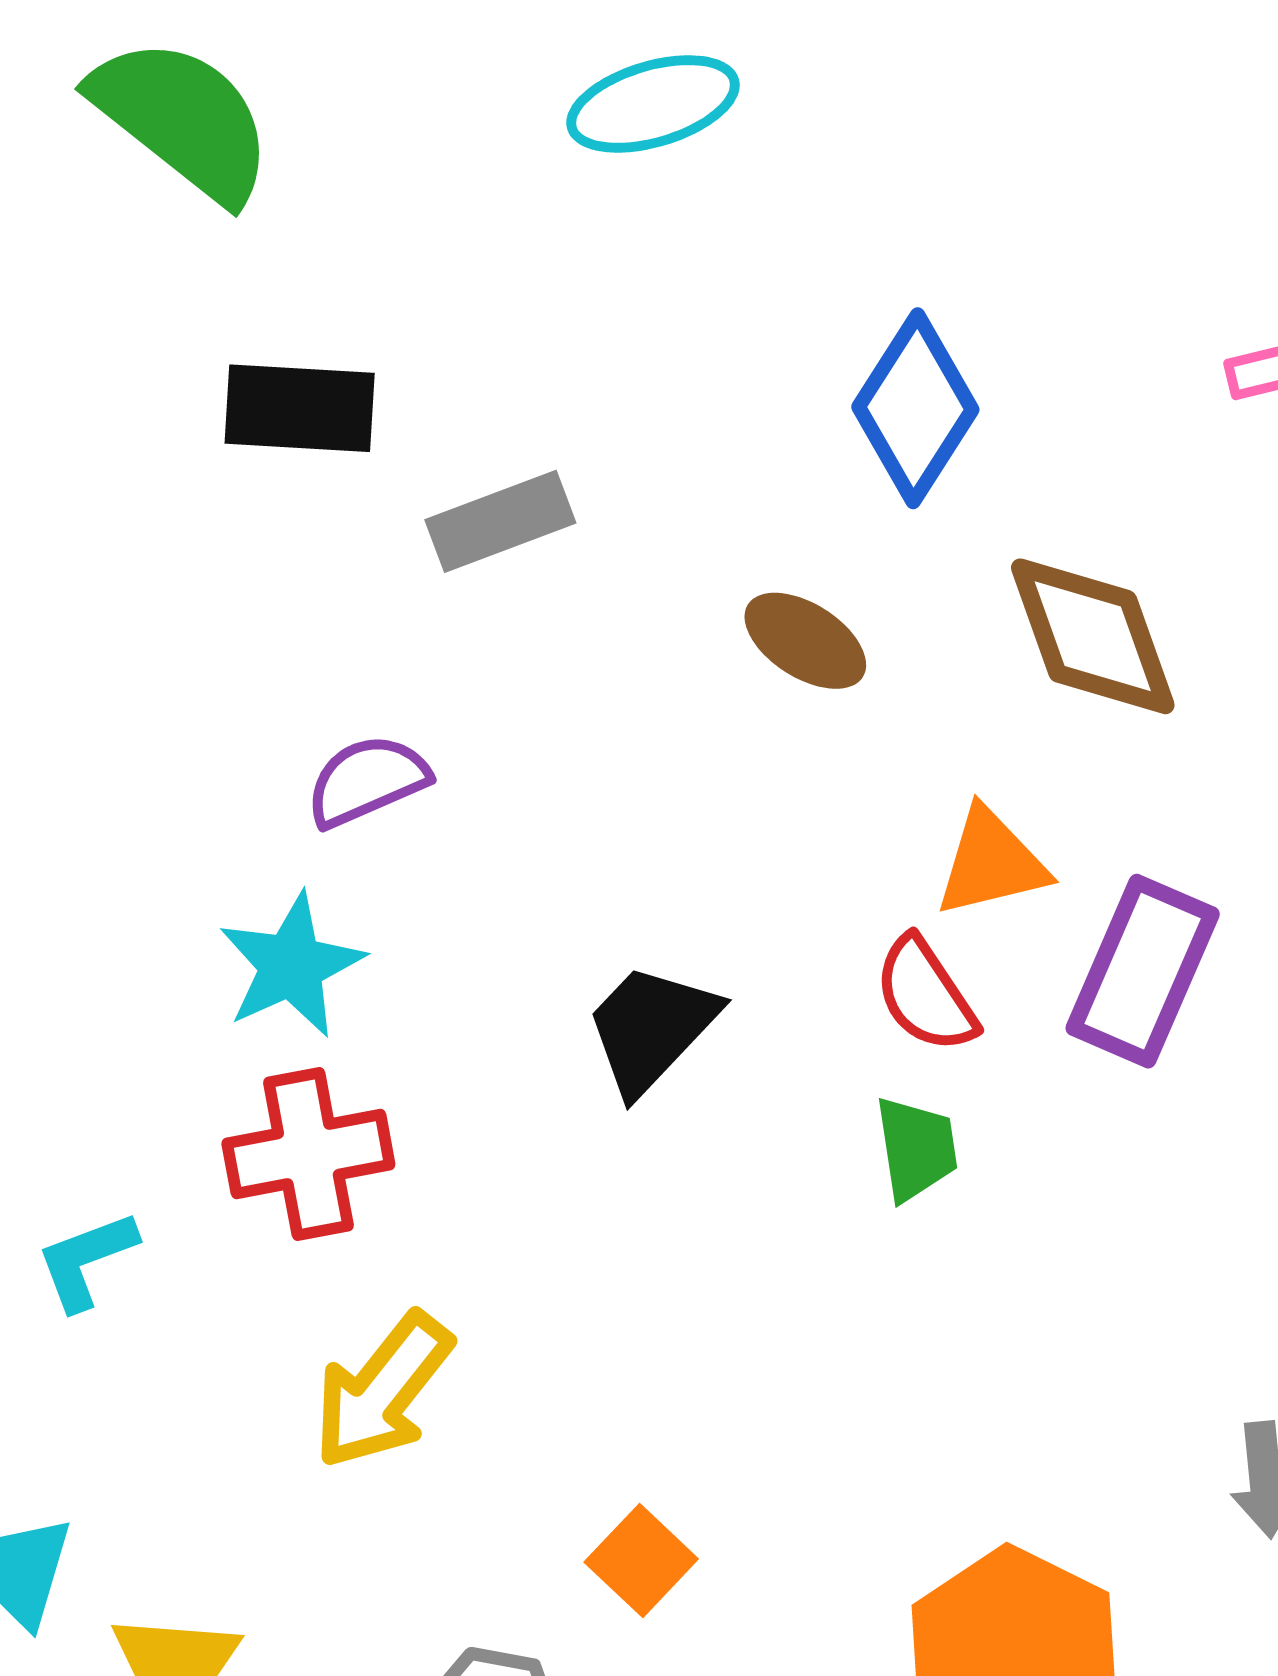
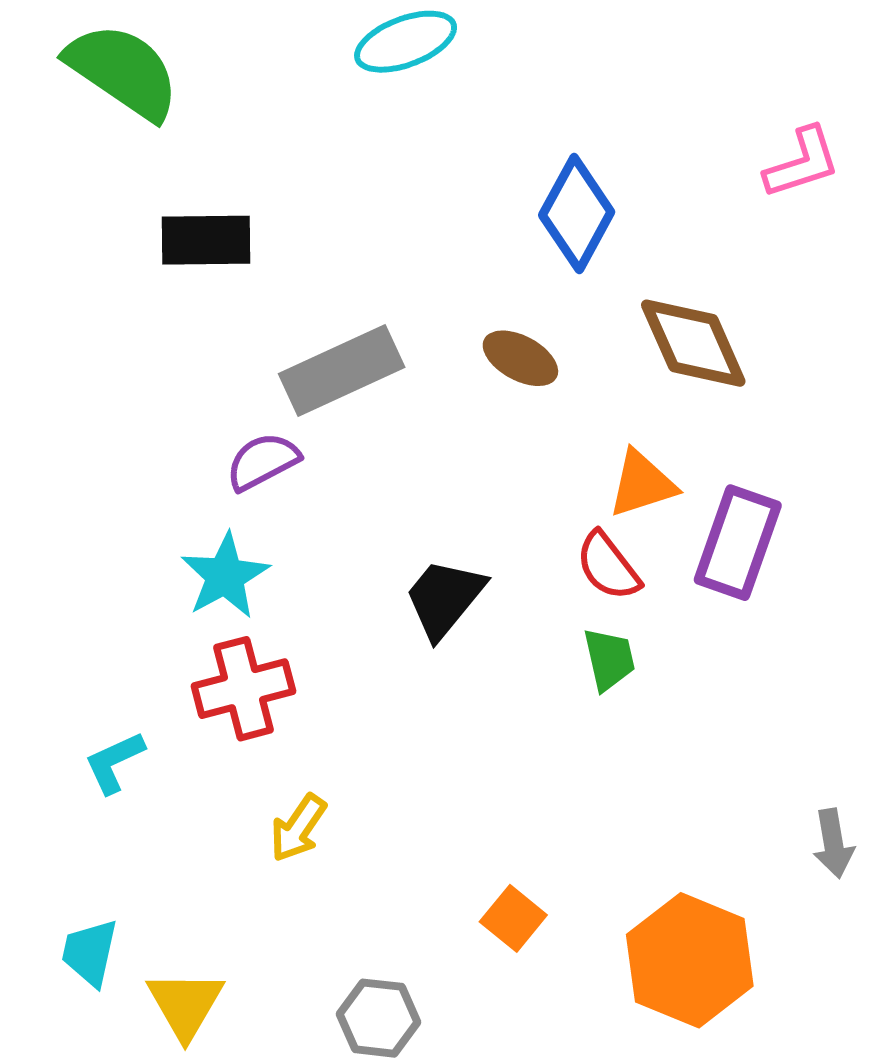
gray rectangle: (500, 521) -> (342, 370), moved, size x1.4
yellow arrow: (382, 1391) -> (298, 828), size x0.7
orange square: (641, 1560) -> (513, 918), moved

